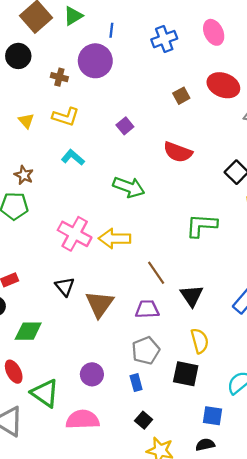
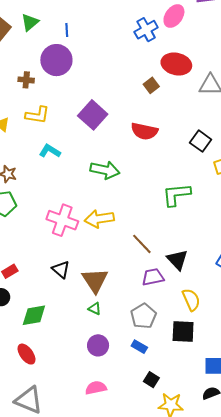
pink ellipse: (214, 32) -> (174, 16), moved, turned 70
blue cross: (164, 39) -> (146, 30), moved
brown square: (181, 96) -> (151, 85), moved
purple square: (125, 126) -> (93, 115), size x1.8
purple trapezoid: (147, 309) -> (153, 277), moved
blue rectangle: (136, 383) -> (139, 347), turned -35
green triangle: (45, 393) -> (95, 309), moved, size x0.5
pink semicircle: (83, 420) -> (96, 388), size x0.7

